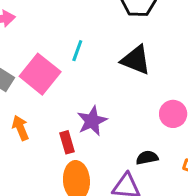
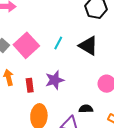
cyan line: (77, 51) -> (58, 43), moved
red rectangle: (67, 142) -> (30, 85), moved

